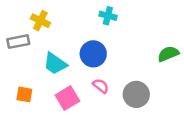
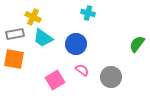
green semicircle: (168, 54) -> (137, 44), turned -30
cyan trapezoid: (55, 64) -> (43, 38), moved
orange square: (24, 94) -> (14, 59), moved, size x1.5

